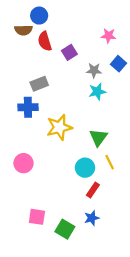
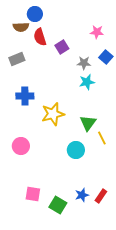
gray rectangle: (39, 84) -> (17, 59), moved
yellow line: (110, 162) -> (102, 138), moved
red rectangle: (93, 190) -> (101, 196), moved

